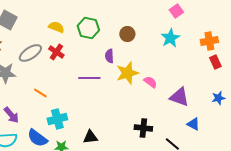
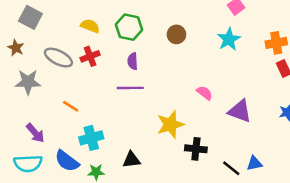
red cross: (56, 52) -> (90, 56), turned 35
gray ellipse: (30, 53) -> (58, 58), turned 60
purple semicircle: (109, 56) -> (133, 61), moved
yellow star: (127, 73) -> (170, 124), moved
blue triangle: (193, 124) -> (254, 163), moved, turned -40

